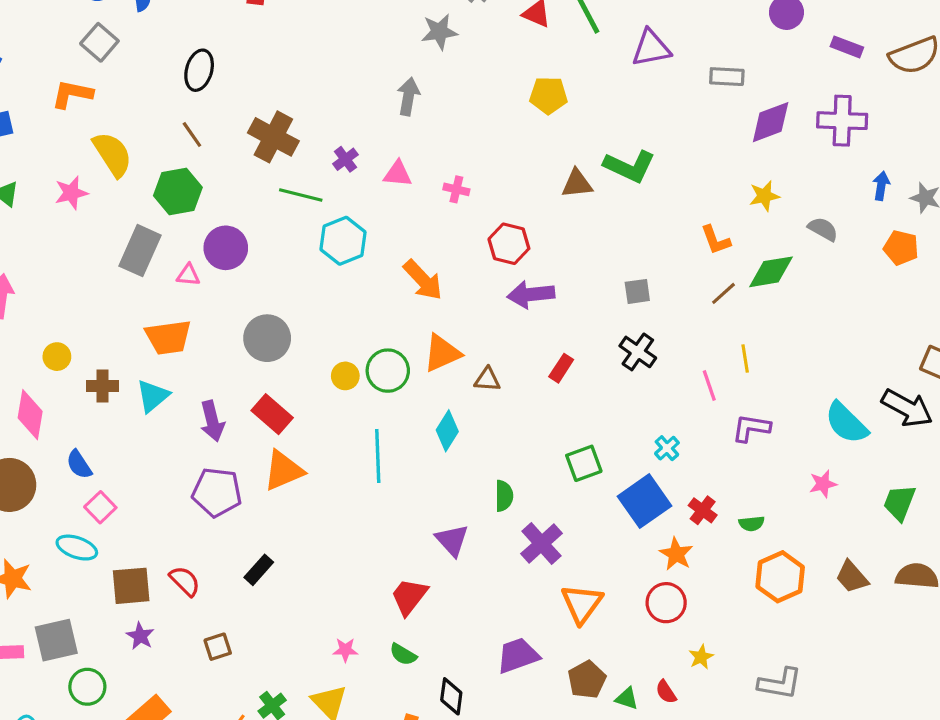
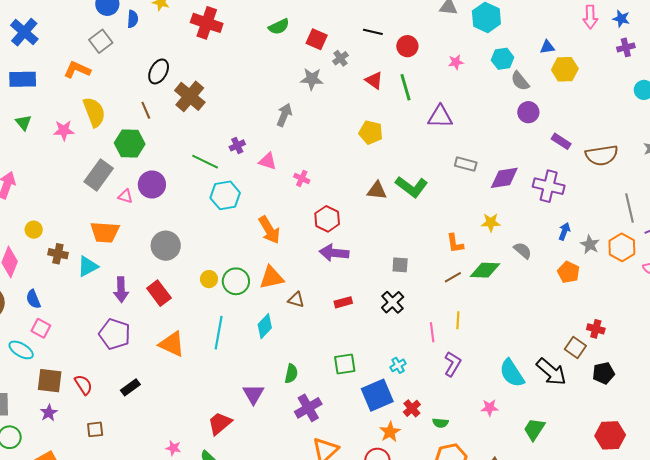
gray rectangle: (727, 77) -> (466, 164), moved
brown cross: (273, 137) -> (190, 96), moved
red rectangle: (561, 368) -> (343, 302), turned 30
purple L-shape: (751, 428) -> (453, 364), turned 100
orange triangle: (283, 471) -> (172, 344), moved, turned 36
pink square: (100, 507) -> (41, 328), turned -30

